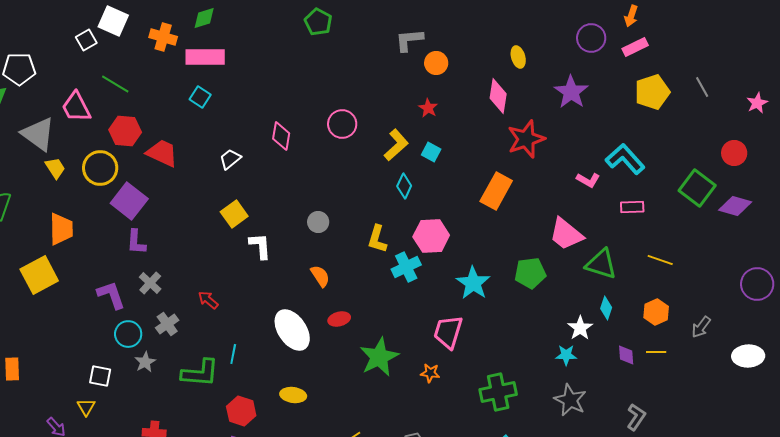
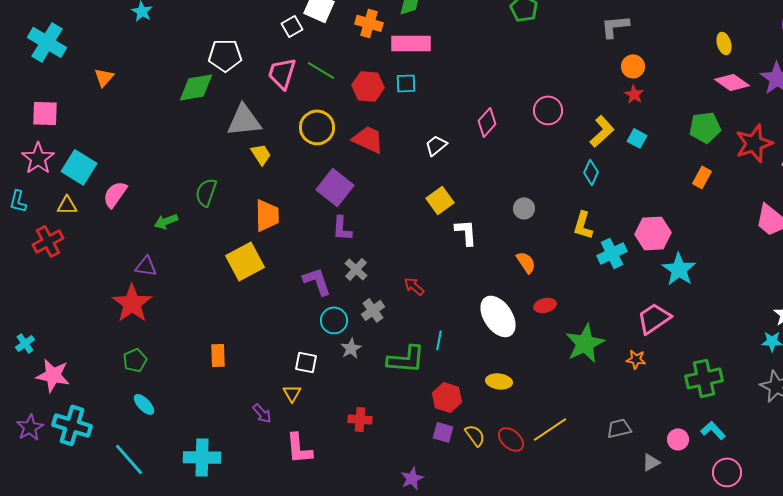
orange circle: (436, 63) -> (633, 66), moved
pink diamond: (498, 96) -> (732, 82), moved, turned -64
cyan square: (200, 97) -> (406, 83), turned -35
pink trapezoid: (76, 107) -> (282, 73), moved, turned 44
red hexagon: (125, 131) -> (368, 86), moved
gray triangle: (38, 134) -> (244, 120), turned -42
pink diamond: (281, 136) -> (487, 122), turned 32
red star: (526, 139) -> (754, 143), moved
yellow circle: (100, 168) -> (317, 127), moved
cyan diamond: (404, 186) -> (591, 172), moved
orange rectangle: (496, 191) -> (702, 177), size x0.6
pink hexagon: (431, 236) -> (653, 233), moved
green pentagon: (530, 273) -> (705, 127), moved
pink trapezoid: (448, 332) -> (654, 318), turned 39

